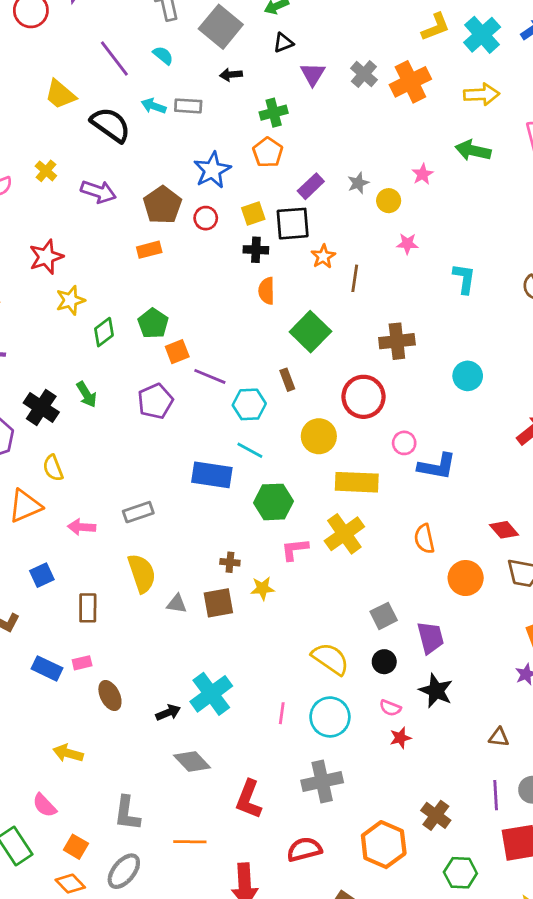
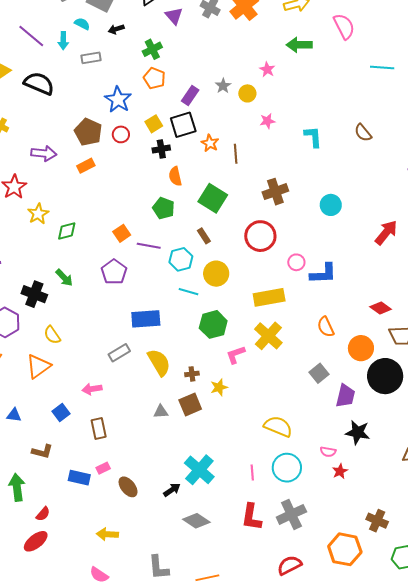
cyan semicircle: (163, 55) -> (82, 24), moved
cyan arrow: (154, 106) -> (63, 41), moved, turned -96
purple arrow: (98, 192) -> (44, 153), moved
green pentagon: (153, 323) -> (164, 208), moved
green diamond: (104, 332) -> (67, 231), turned 35
yellow circle: (319, 436) -> (216, 274), moved
blue rectangle: (212, 475) -> (146, 319), moved
pink arrow: (82, 527) -> (92, 389), moved
yellow semicircle: (142, 573) -> (159, 362), moved
gray square: (384, 616) -> (319, 373), moved
purple trapezoid: (430, 638) -> (345, 396), turned 40
black circle: (384, 662) -> (385, 376), moved, size x2.0
red L-shape: (249, 799) -> (251, 517), moved

